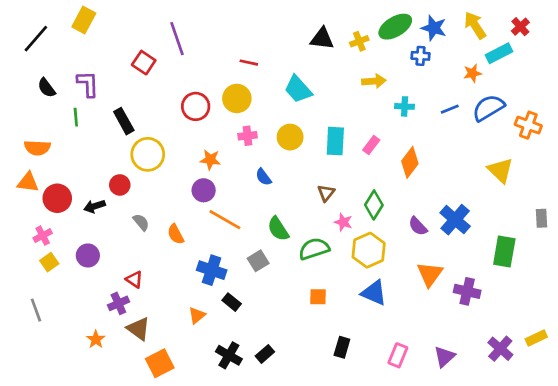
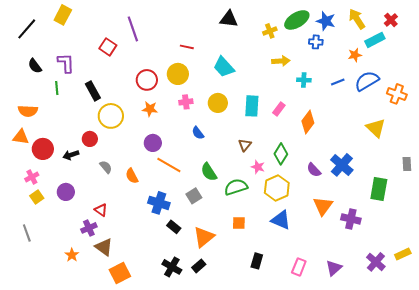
black triangle: (322, 39) -> (229, 19), moved
orange star: (210, 160) -> (150, 109), moved
orange triangle: (197, 315) -> (204, 237), moved, size x1.6

